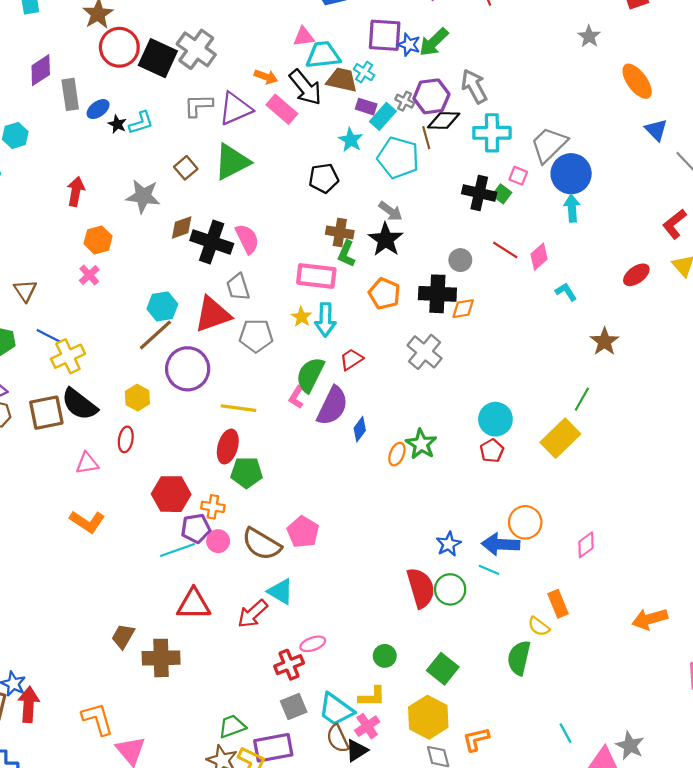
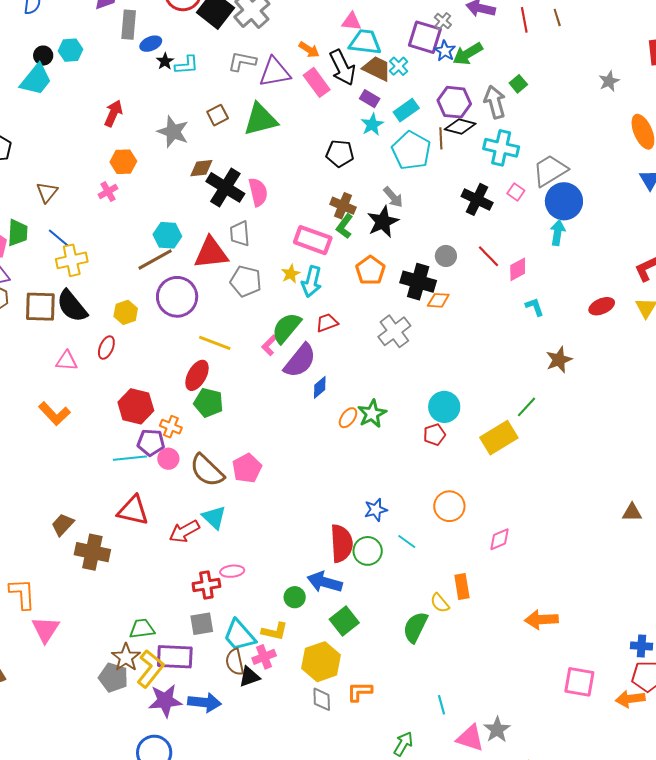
gray cross: (405, 101) -> (443, 21), moved
purple rectangle: (366, 107) -> (370, 99), moved
green square: (502, 194) -> (518, 84), moved
blue arrow: (501, 544) -> (325, 582), moved

